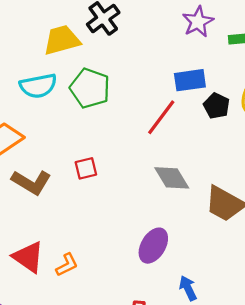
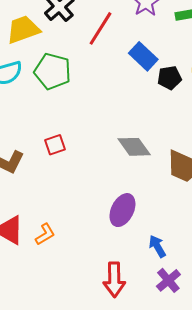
blue rectangle: (190, 80) -> (143, 56), turned 56
black pentagon: (216, 106) -> (169, 78), turned -30
red line: (161, 117) -> (101, 28), moved

